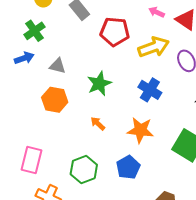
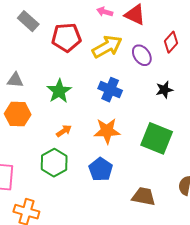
orange arrow: (98, 124) -> (64, 131), turned 112
green hexagon: (84, 170) -> (54, 163), moved

